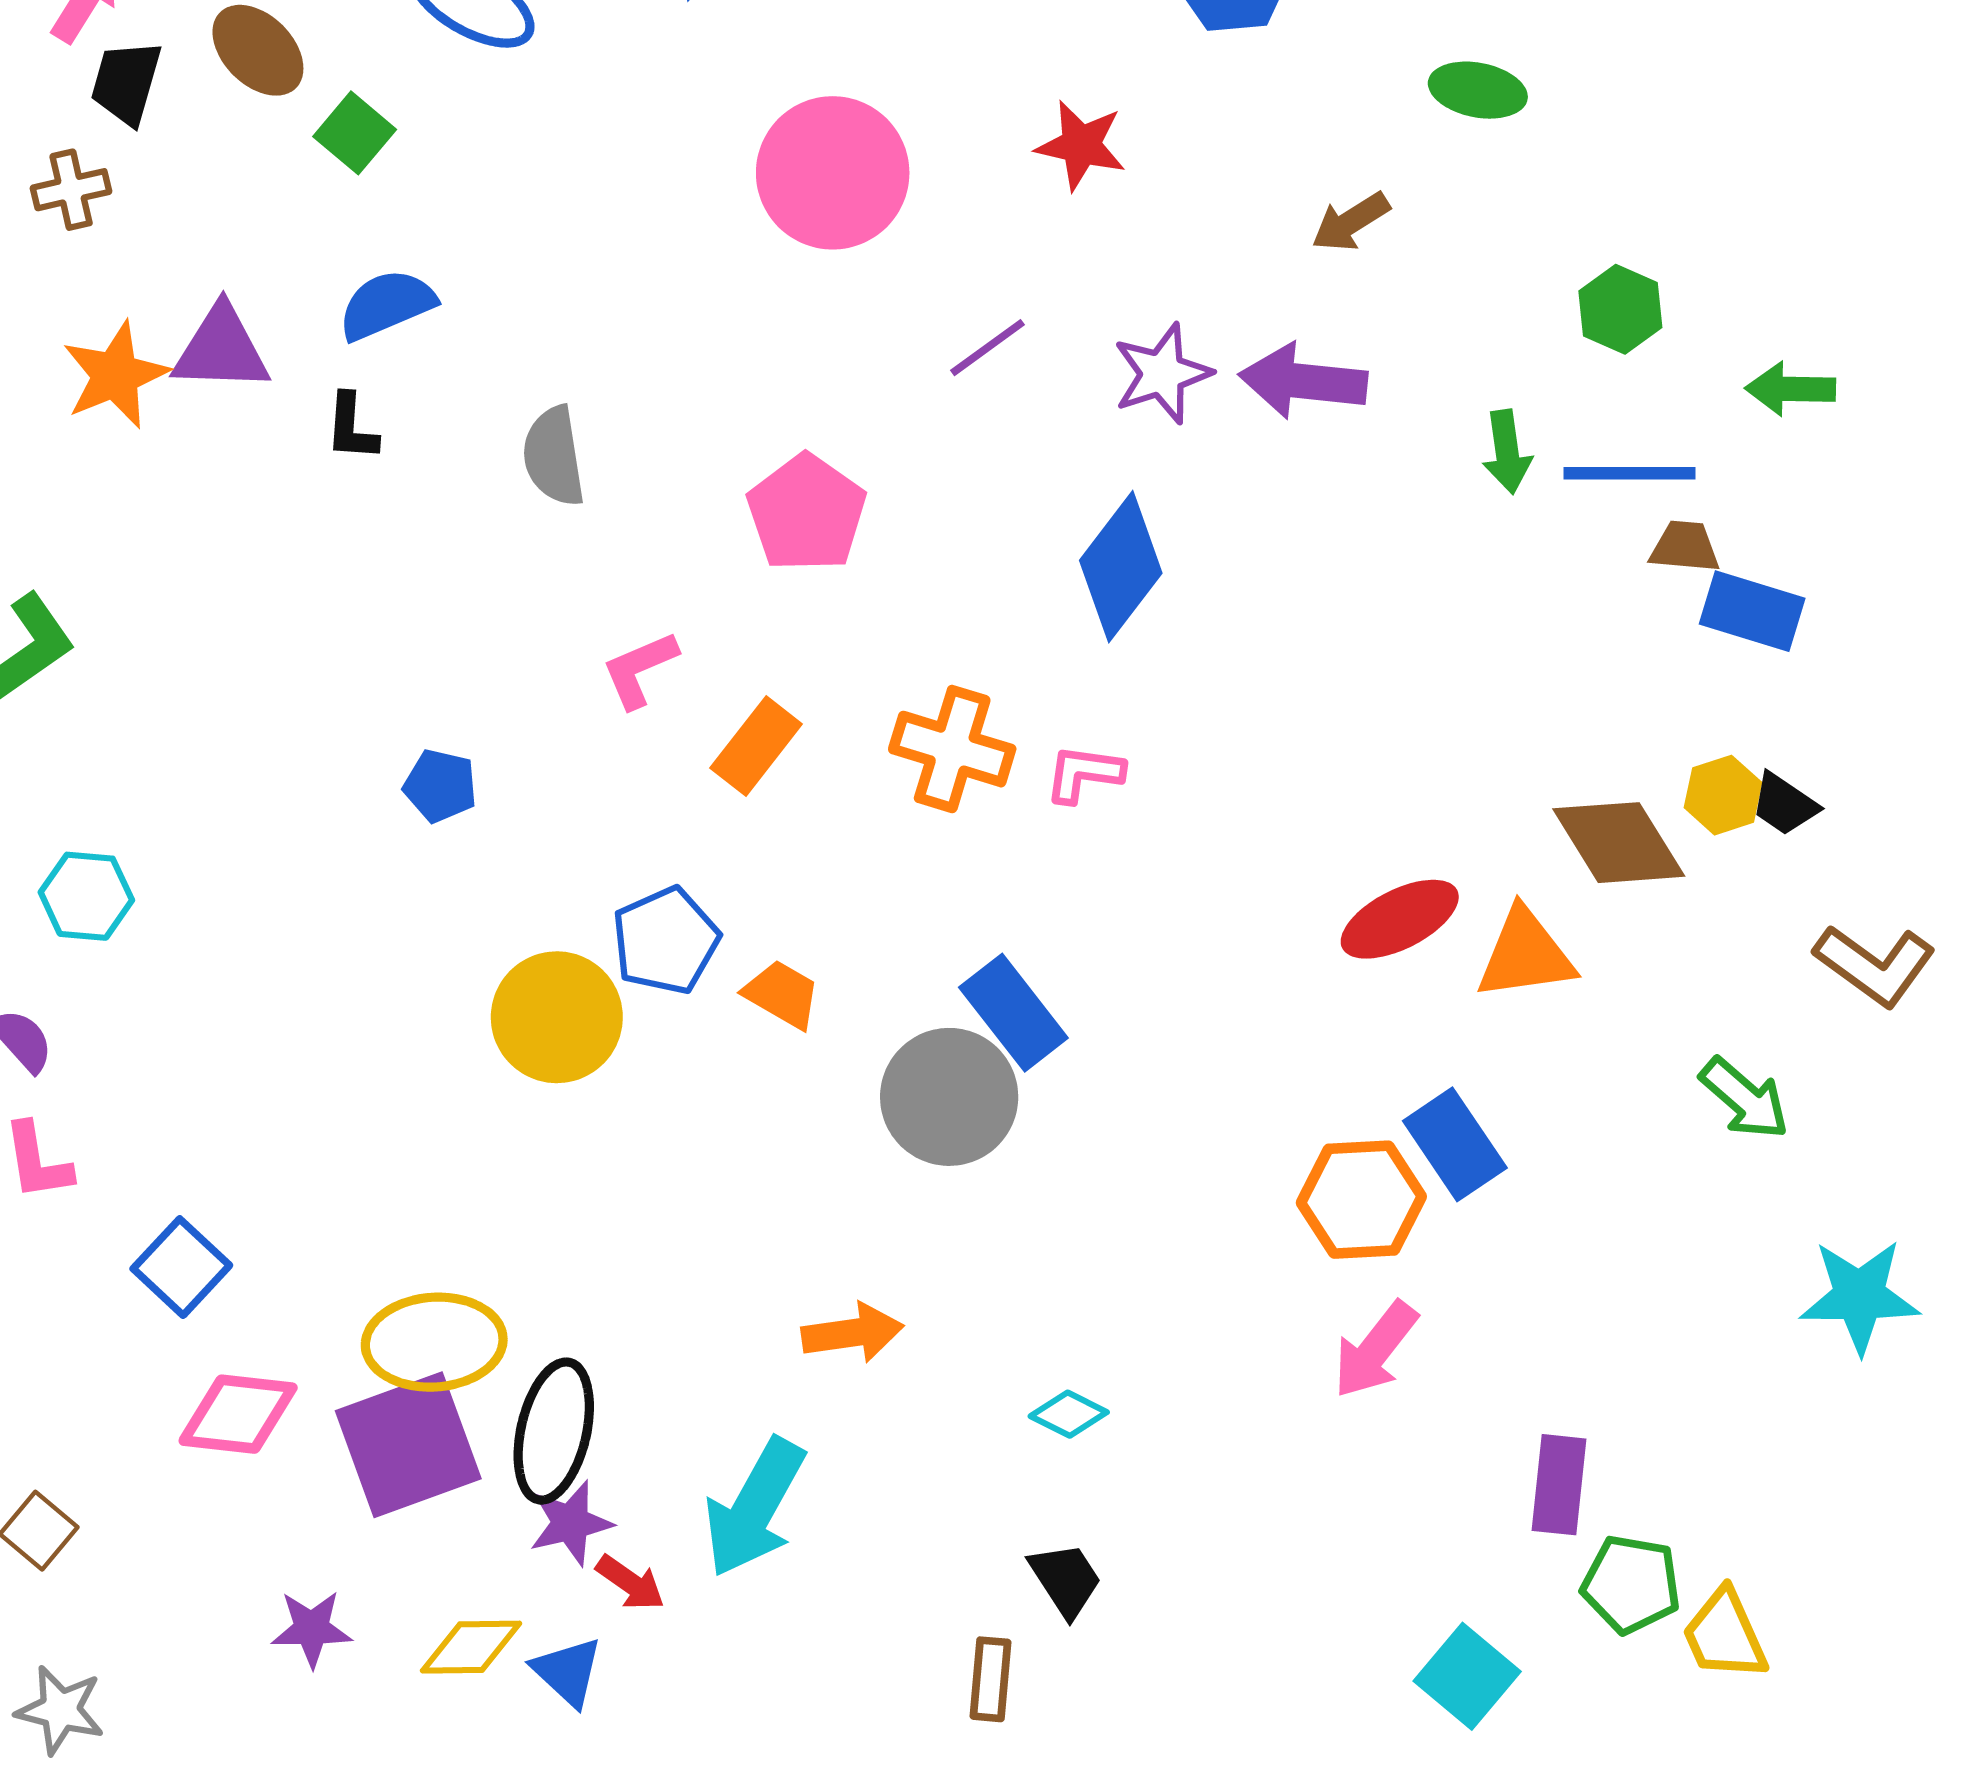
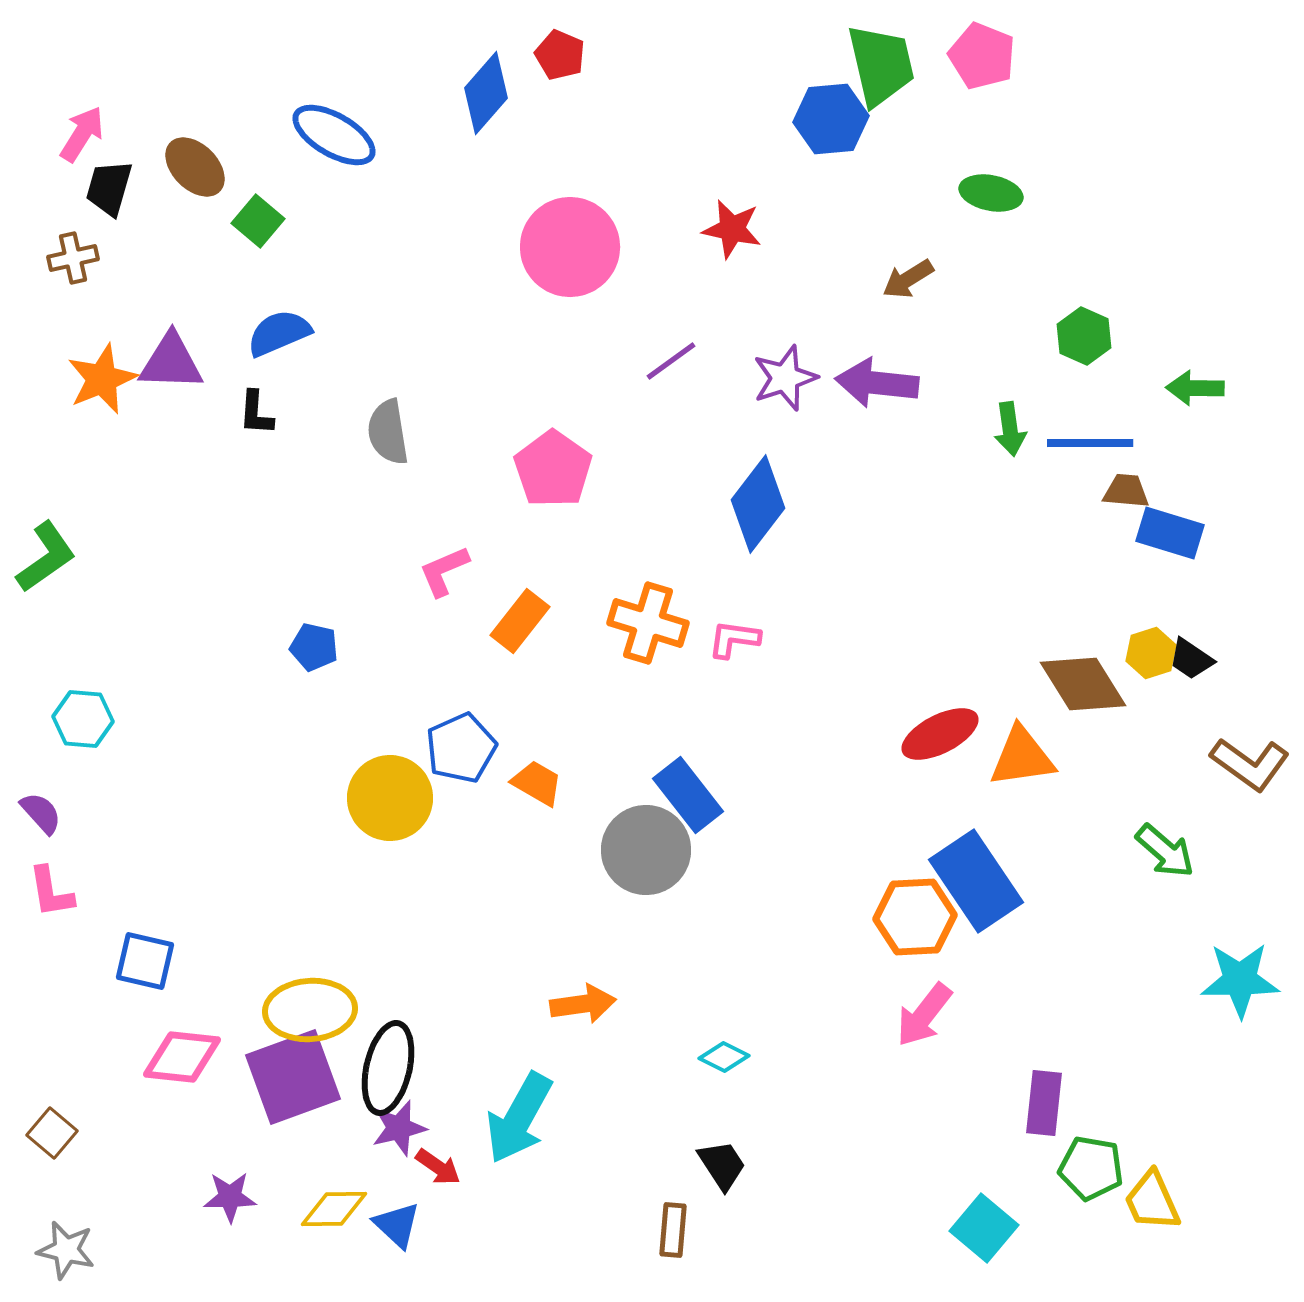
blue rectangle: (1455, 1144) -> (976, 881), size x1.4
blue square: (181, 1267) -> (145, 961), turned -30

